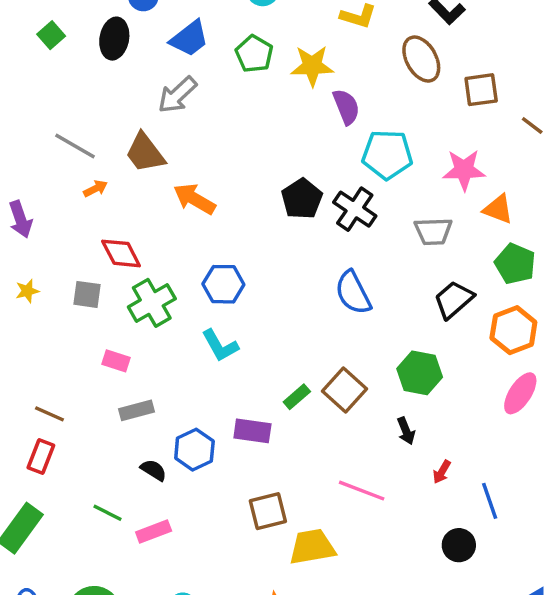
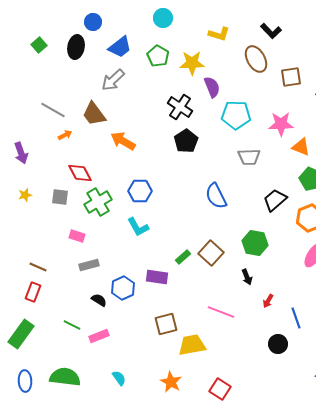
black cross: (355, 209) -> (180, 107), moved
gray trapezoid: (433, 231) -> (249, 157), moved

